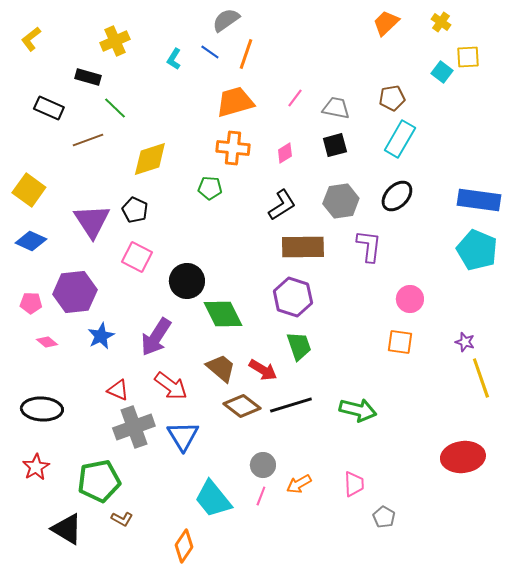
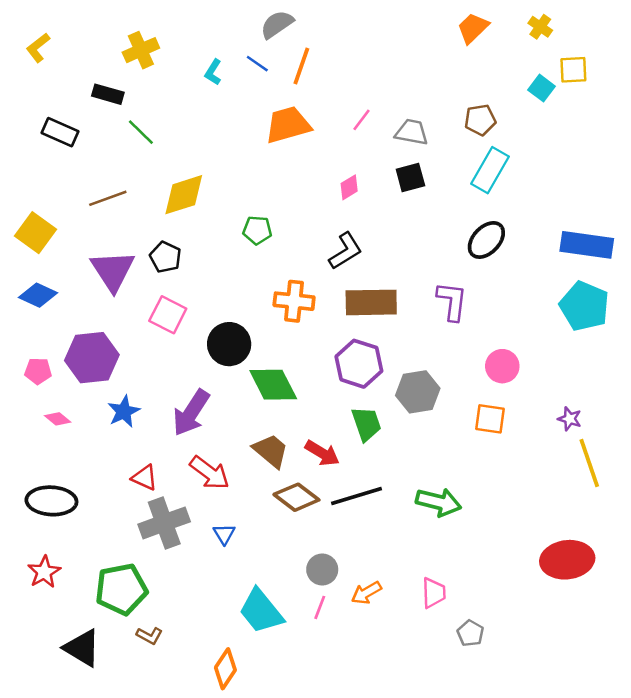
brown line: (88, 140) -> (108, 198), moved
orange cross: (233, 148) -> (294, 301), moved
gray hexagon: (341, 201) -> (418, 392), moved
blue triangle: (183, 436) -> (224, 534), size x0.6

